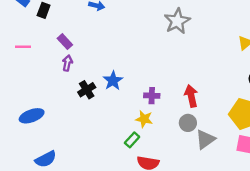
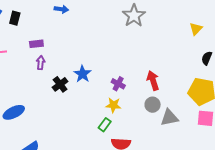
purple rectangle: (65, 42) -> (36, 44), turned -48
purple cross: (152, 96) -> (118, 84), turned 32
gray triangle: (205, 139) -> (169, 118), turned 30

